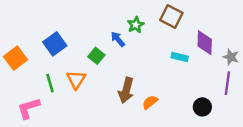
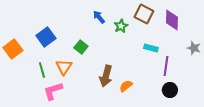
green star: (136, 25) -> (121, 26), moved
blue arrow: (118, 39) -> (99, 17), moved
purple diamond: (205, 43) -> (172, 20), moved
purple line: (227, 83) -> (166, 66), moved
pink L-shape: (29, 108) -> (53, 91), moved

